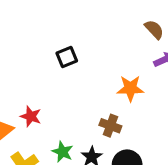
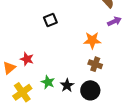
brown cross: (110, 126) -> (95, 64), moved

